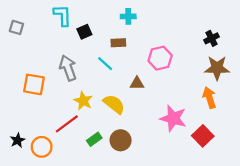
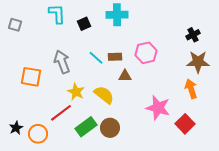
cyan cross: (128, 16) -> (117, 15), size x1.5
black square: (84, 32) -> (84, 24), moved
brown rectangle: (118, 43) -> (115, 57), moved
green rectangle: (94, 139) -> (86, 127), size x1.5

